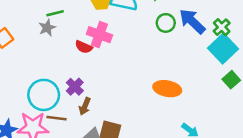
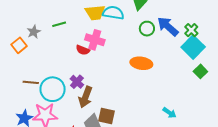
gray star: (47, 28) -> (34, 32), moved
orange ellipse: (167, 89) -> (141, 63), moved
brown arrow: (85, 106) -> (85, 97), size x1.5
brown line: (56, 118) -> (31, 82), moved

